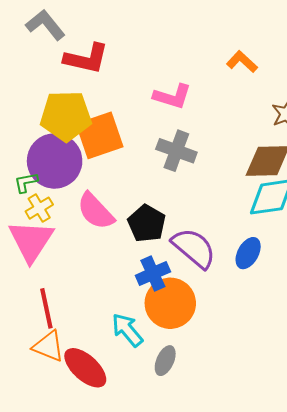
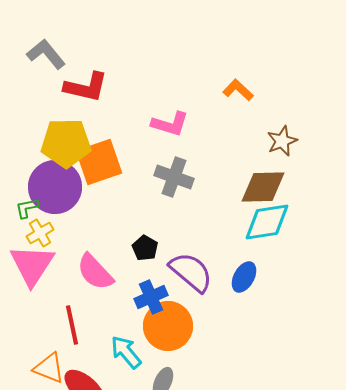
pink semicircle: (96, 211) -> (95, 272), moved
black pentagon: (147, 223) -> (145, 248), size x0.7
red line: (46, 308) -> (72, 325), moved

